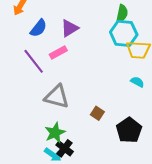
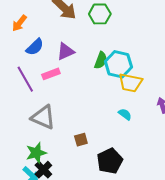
green semicircle: (122, 13) -> (101, 60), moved
brown square: (97, 113) -> (81, 140), turned 32

